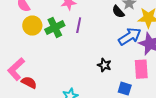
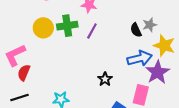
yellow circle: (32, 26) -> (43, 28), moved
red semicircle: (29, 82) -> (24, 73), turned -112

